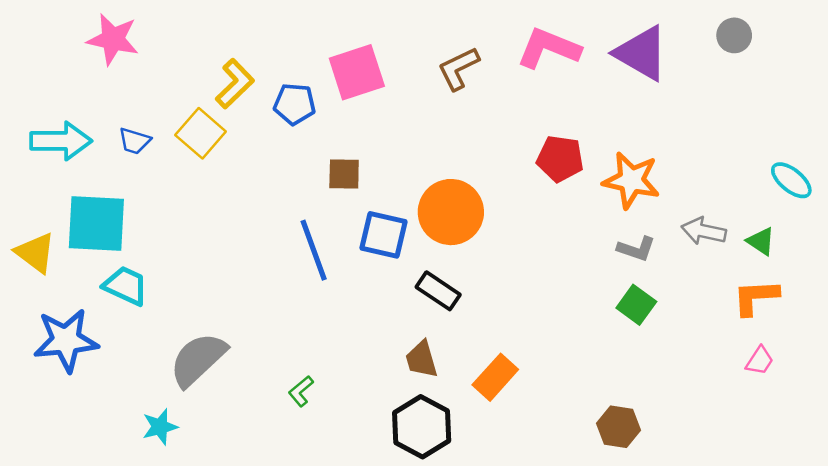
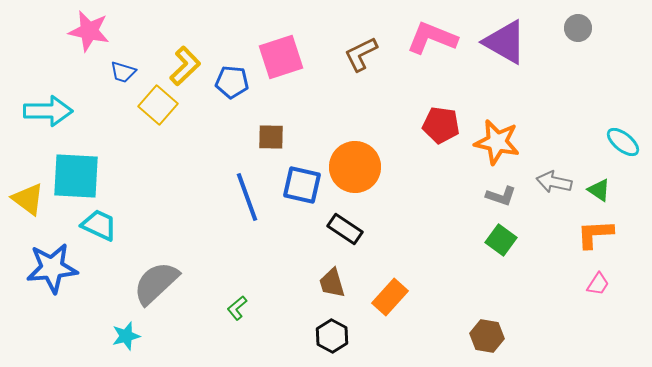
blue trapezoid: (134, 141) -> (123, 72), moved
black hexagon: (422, 427) -> (332, 336), size x0.7

